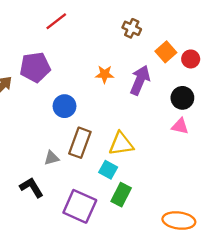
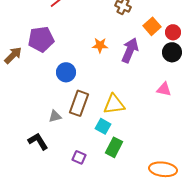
black circle: (182, 98) -> (172, 52), moved
purple square: (80, 206) -> (79, 157), size x0.5

